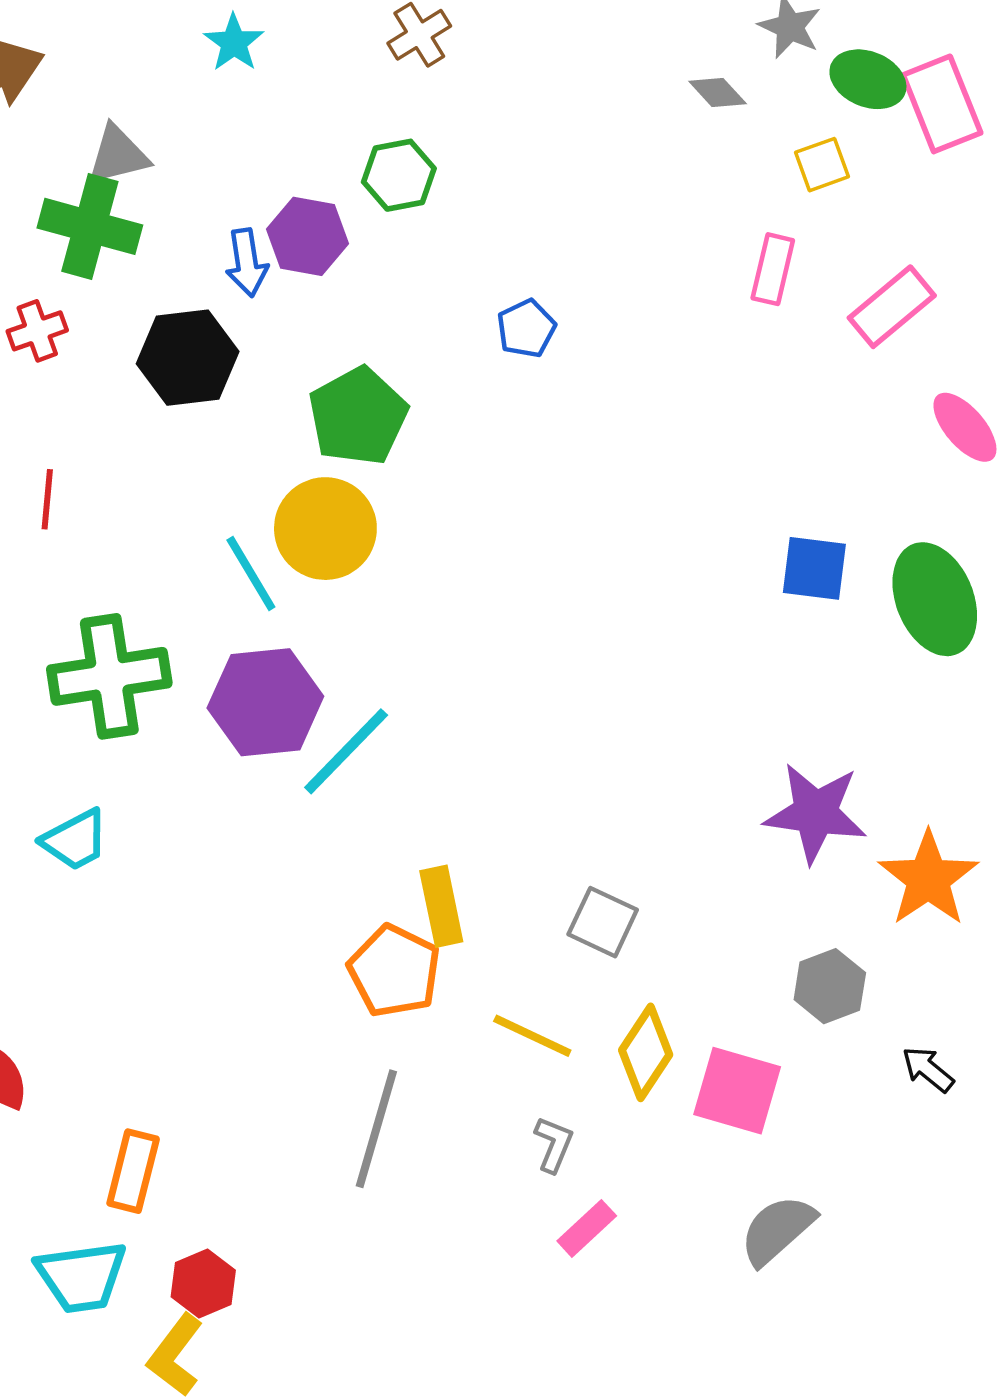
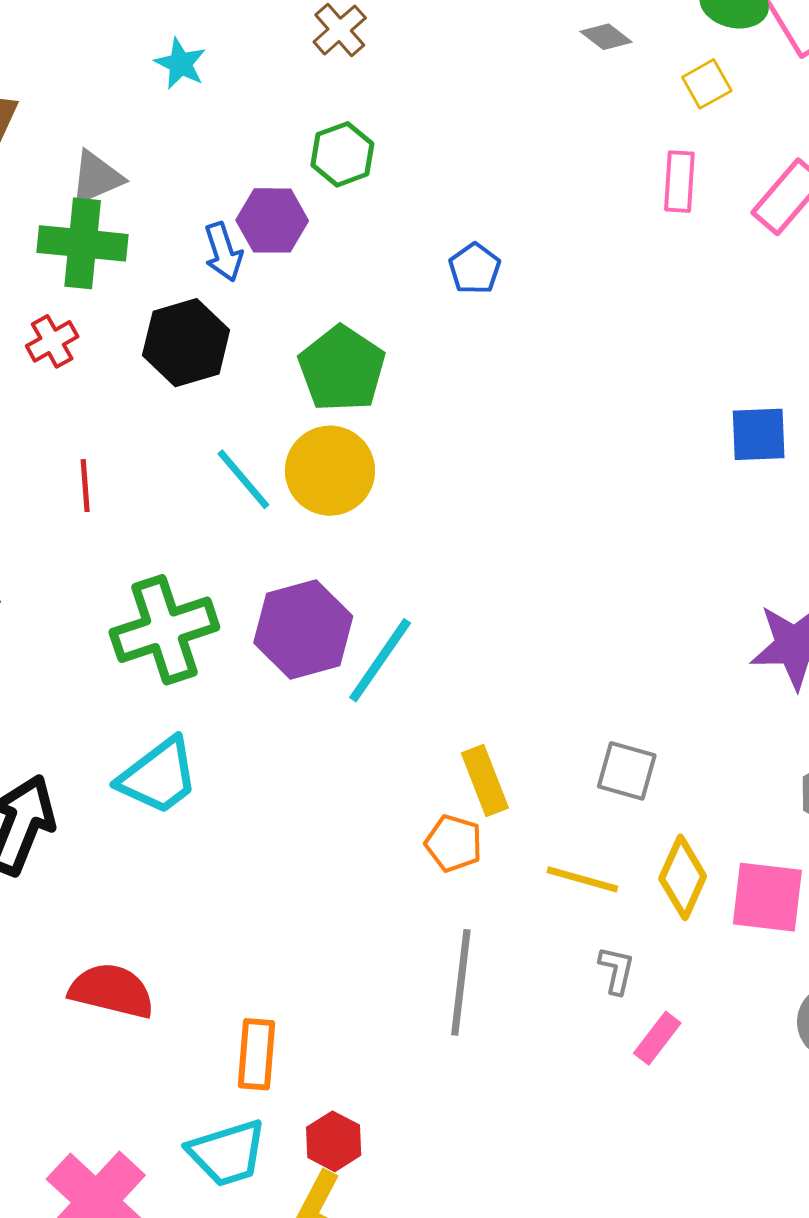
cyan line: (251, 574) -> (243, 479), moved
cyan trapezoid: (75, 840) -> (158, 776), size x1.4
orange pentagon: (394, 971) -> (454, 843), size x0.7

